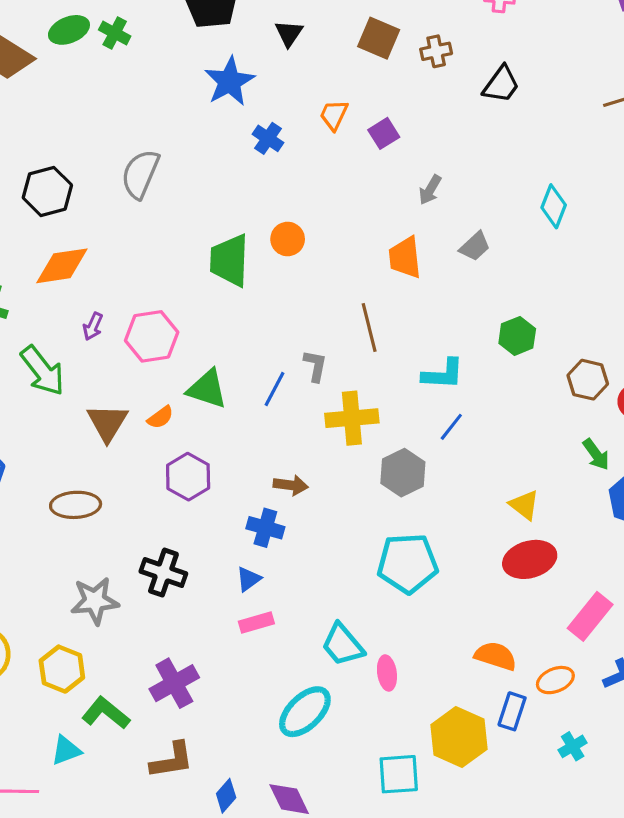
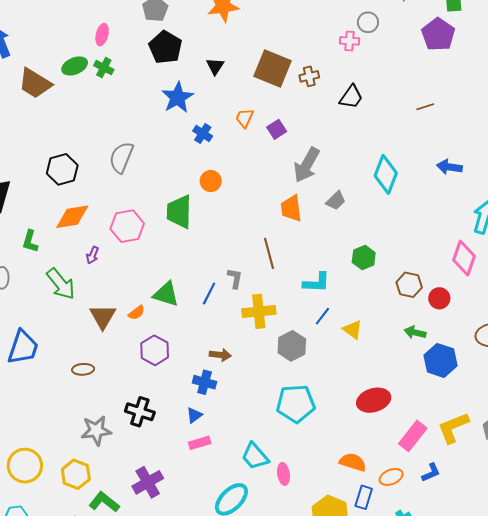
brown square: (379, 38) -> (273, 68), size x1.4
gray arrow: (430, 190) -> (307, 165), size x1.8
cyan diamond: (554, 206) -> (386, 174), size x1.4
orange circle: (288, 239) -> (211, 181), moved
pink hexagon: (152, 336) -> (127, 226), moved
green arrow: (596, 454) -> (415, 332), turned 140
brown ellipse: (76, 505) -> (83, 369), size x0.7
yellow triangle: (524, 505) -> (353, 330), moved

